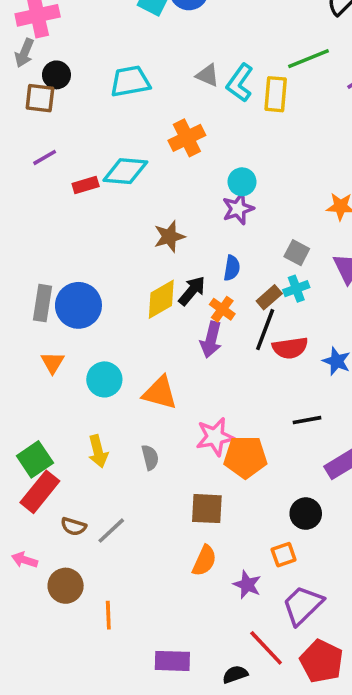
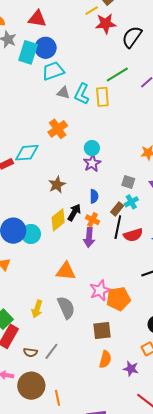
cyan trapezoid: (130, 81) -> (53, 71), moved
cyan circle: (104, 379) -> (31, 234), moved
yellow arrow: (98, 451) -> (37, 309), turned 42
gray semicircle: (150, 457) -> (66, 308), size x1.6
brown circle: (66, 586) -> (31, 386), size x1.4

